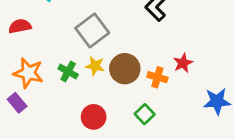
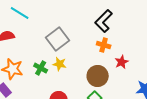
brown circle: (125, 69) -> (98, 76), moved
orange cross: (157, 77) -> (104, 45), moved

